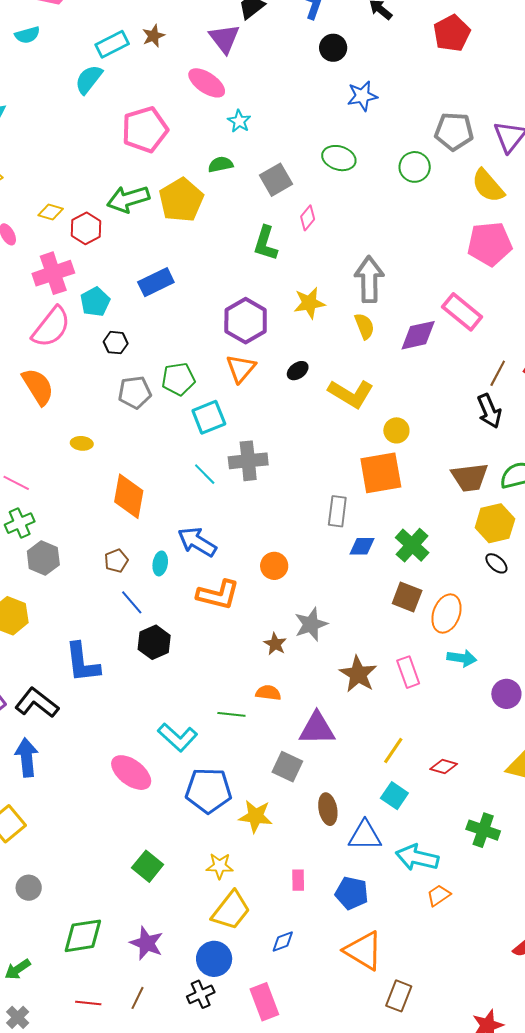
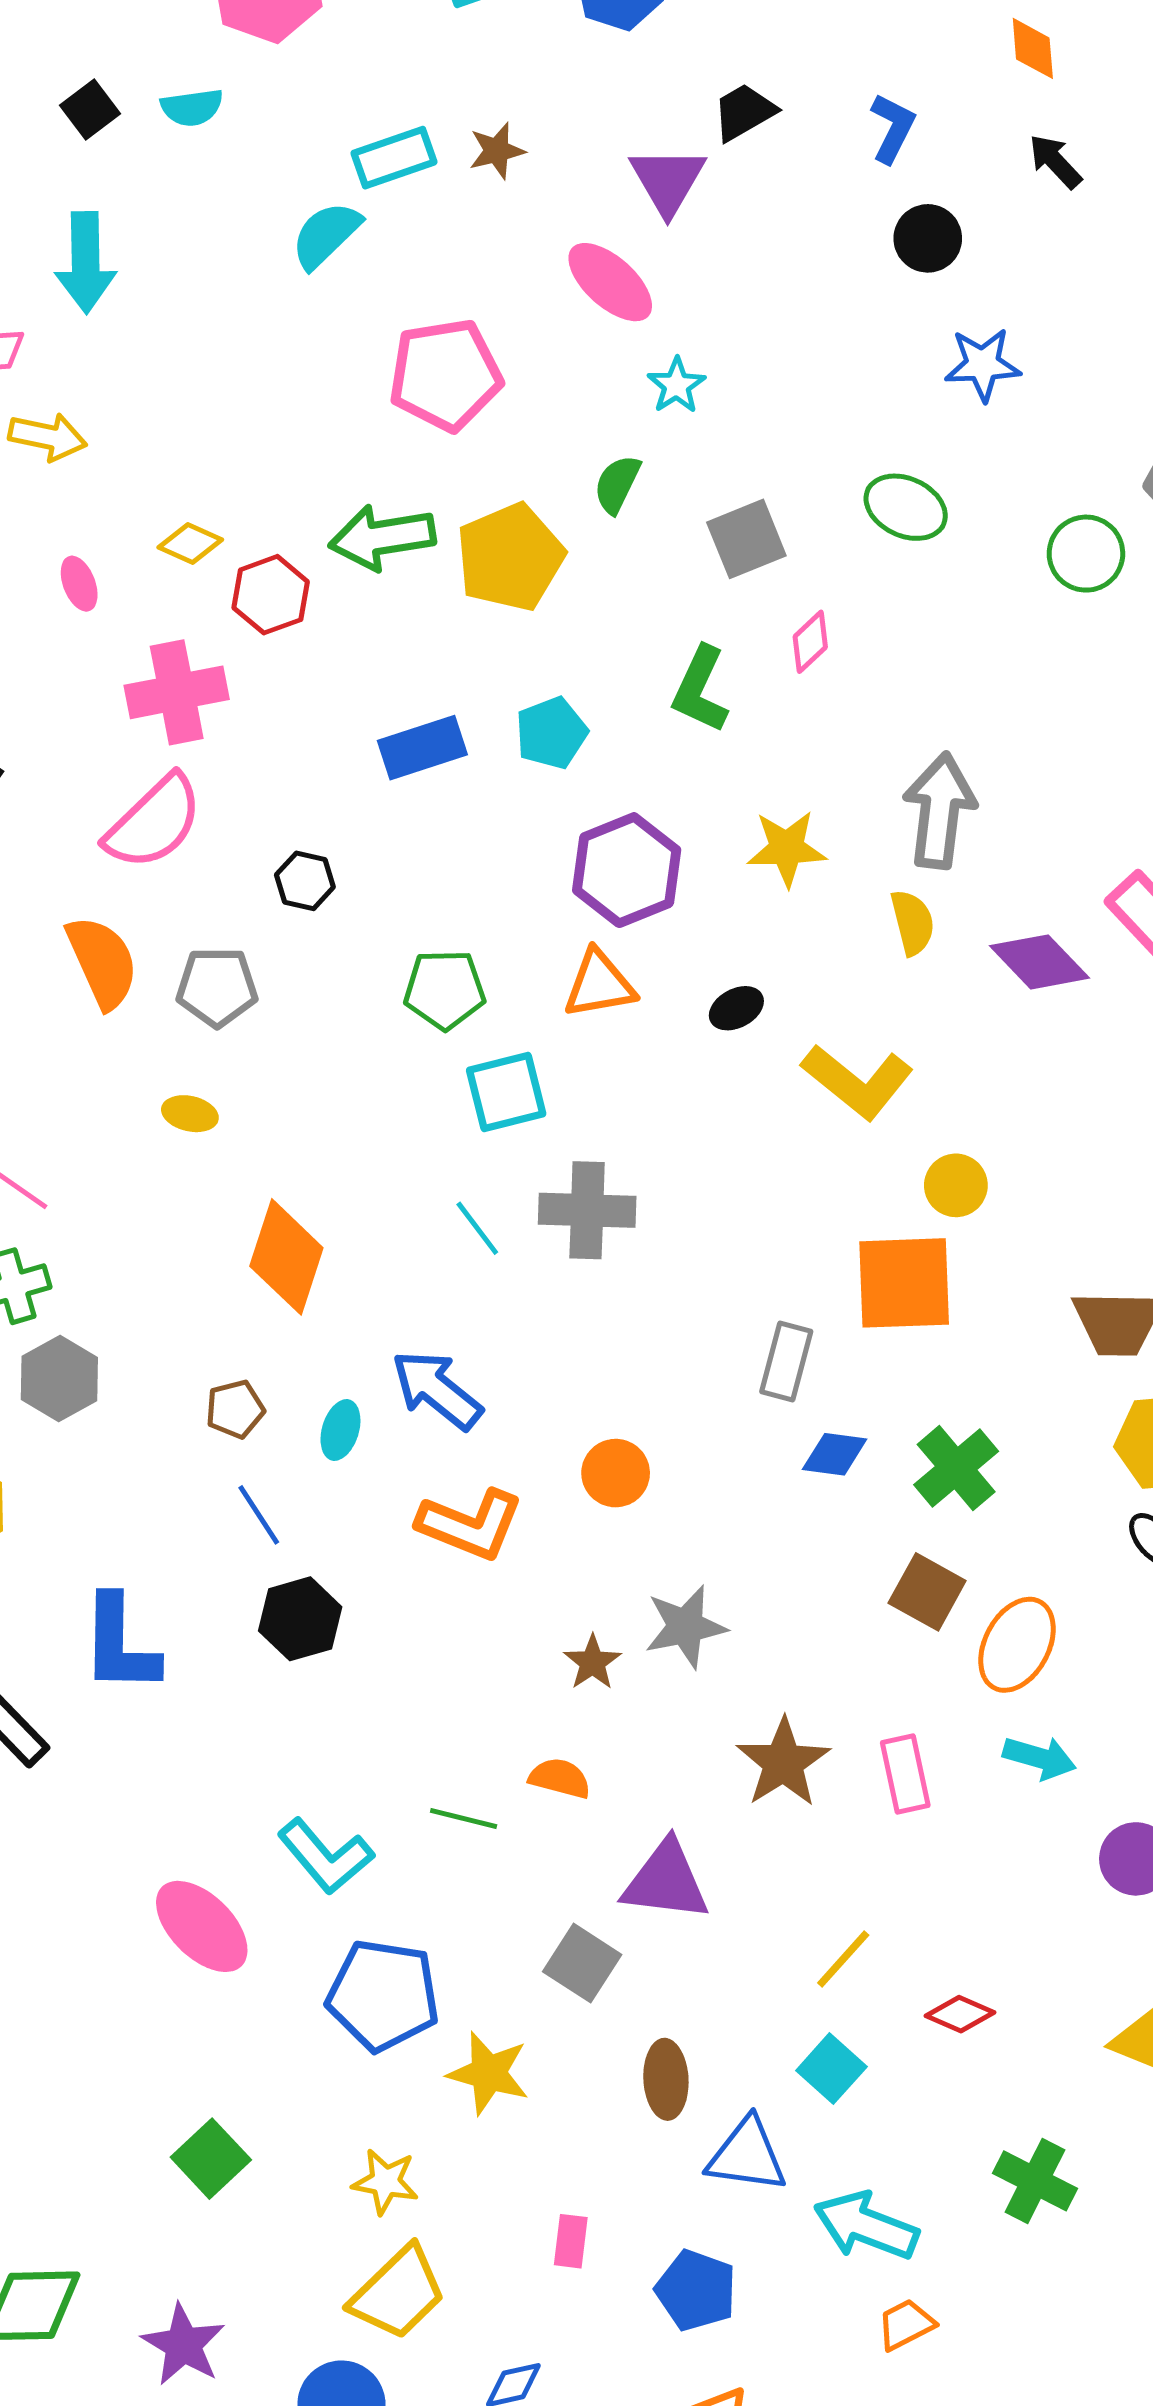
green semicircle: (221, 165) -> (617, 484), turned -60
cyan pentagon: (95, 302) -> (551, 733), moved
purple diamond: (418, 335) -> (1039, 962), turned 51
orange triangle: (241, 368) -> (599, 984), turned 32
gray pentagon: (135, 392) -> (217, 987), moved

